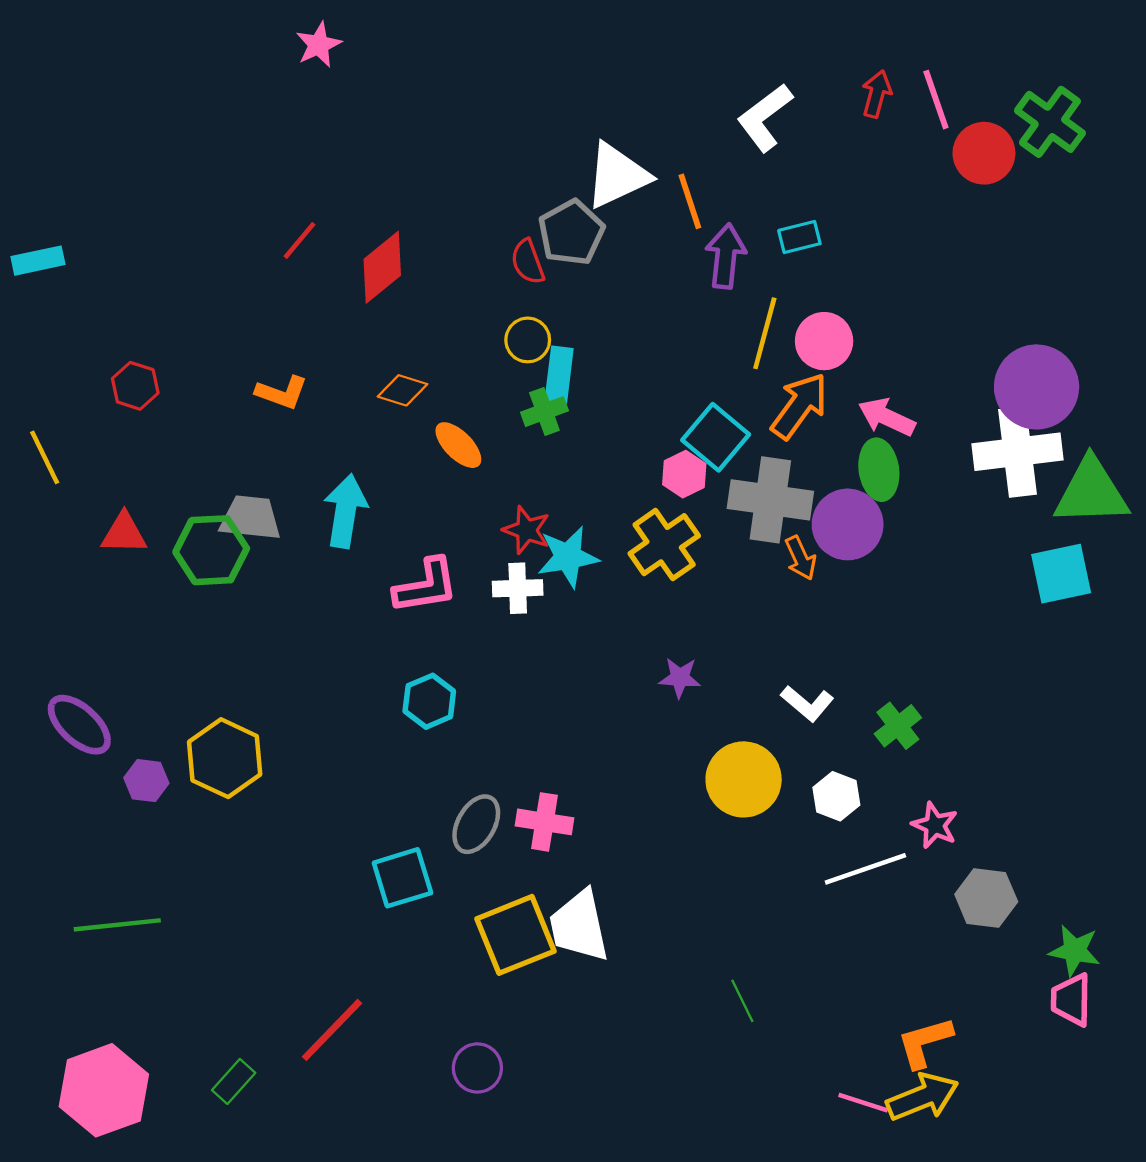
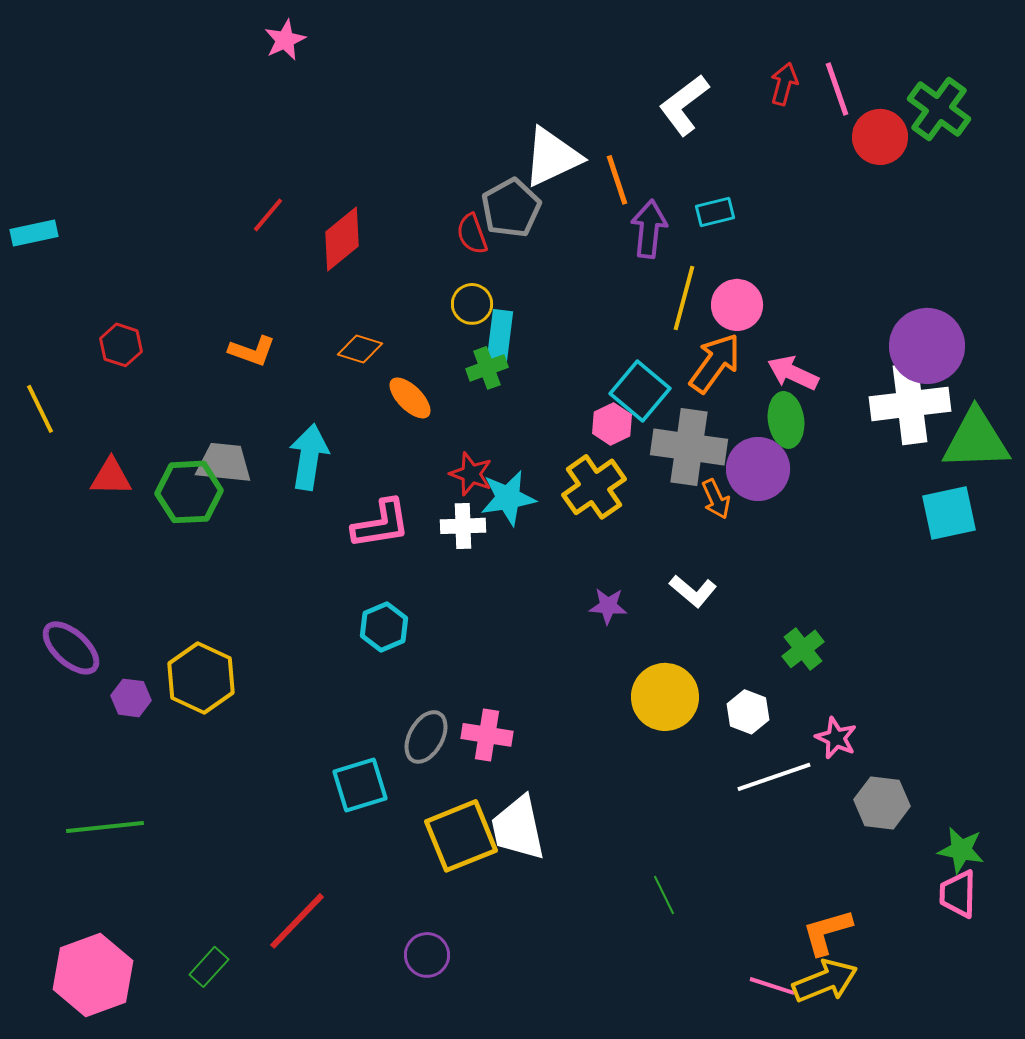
white L-shape: (807, 703) -> (693, 591), moved

